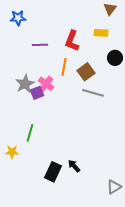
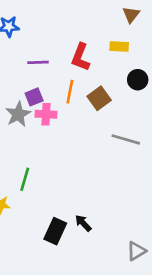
pink cross: (46, 84) -> (46, 114), turned -35
purple square: (37, 93) -> (34, 97), moved
gray line: (93, 93) -> (126, 139), moved

